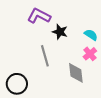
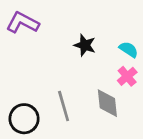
purple L-shape: (39, 16) -> (23, 23), moved
gray line: (45, 56) -> (64, 106), moved

